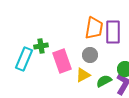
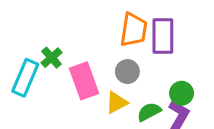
green cross: (41, 46) -> (52, 58), turned -32

